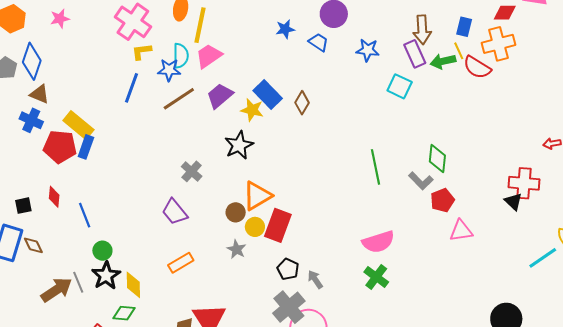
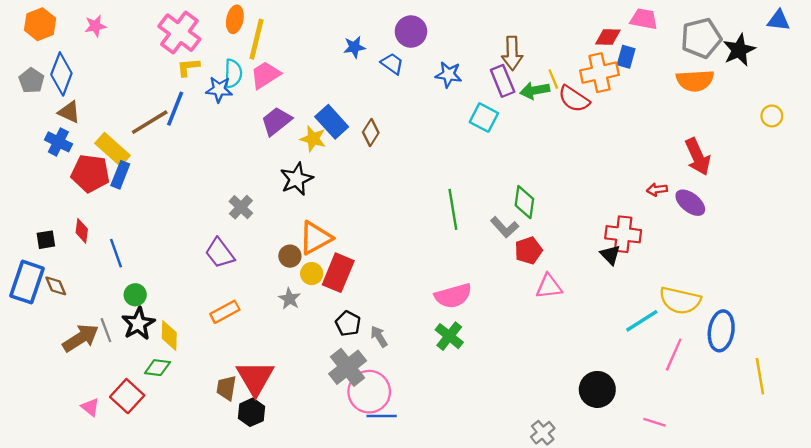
blue rectangle: (464, 27) -> (626, 57), moved
brown line: (179, 99) -> (150, 122), moved

